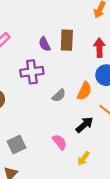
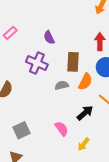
brown rectangle: (67, 40) -> (73, 62), moved
purple cross: (32, 72) -> (37, 63), turned 30
gray semicircle: (59, 95) -> (62, 85), turned -152

